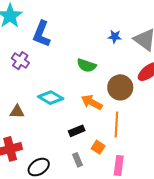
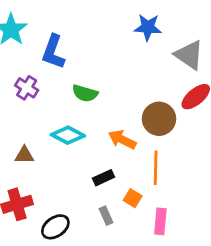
blue star: (115, 37) -> (148, 27), moved, size x1.5
green semicircle: (87, 65) -> (85, 93), moved

